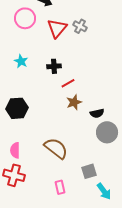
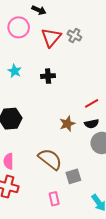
red line: (68, 83) -> (92, 103), moved
brown star: (74, 102) -> (67, 124), moved
gray square: (89, 171) -> (73, 176), moved

